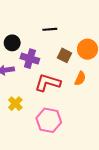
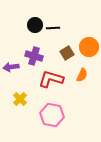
black circle: (12, 43) -> (35, 25), moved
brown square: (64, 55) -> (67, 53), turned 32

